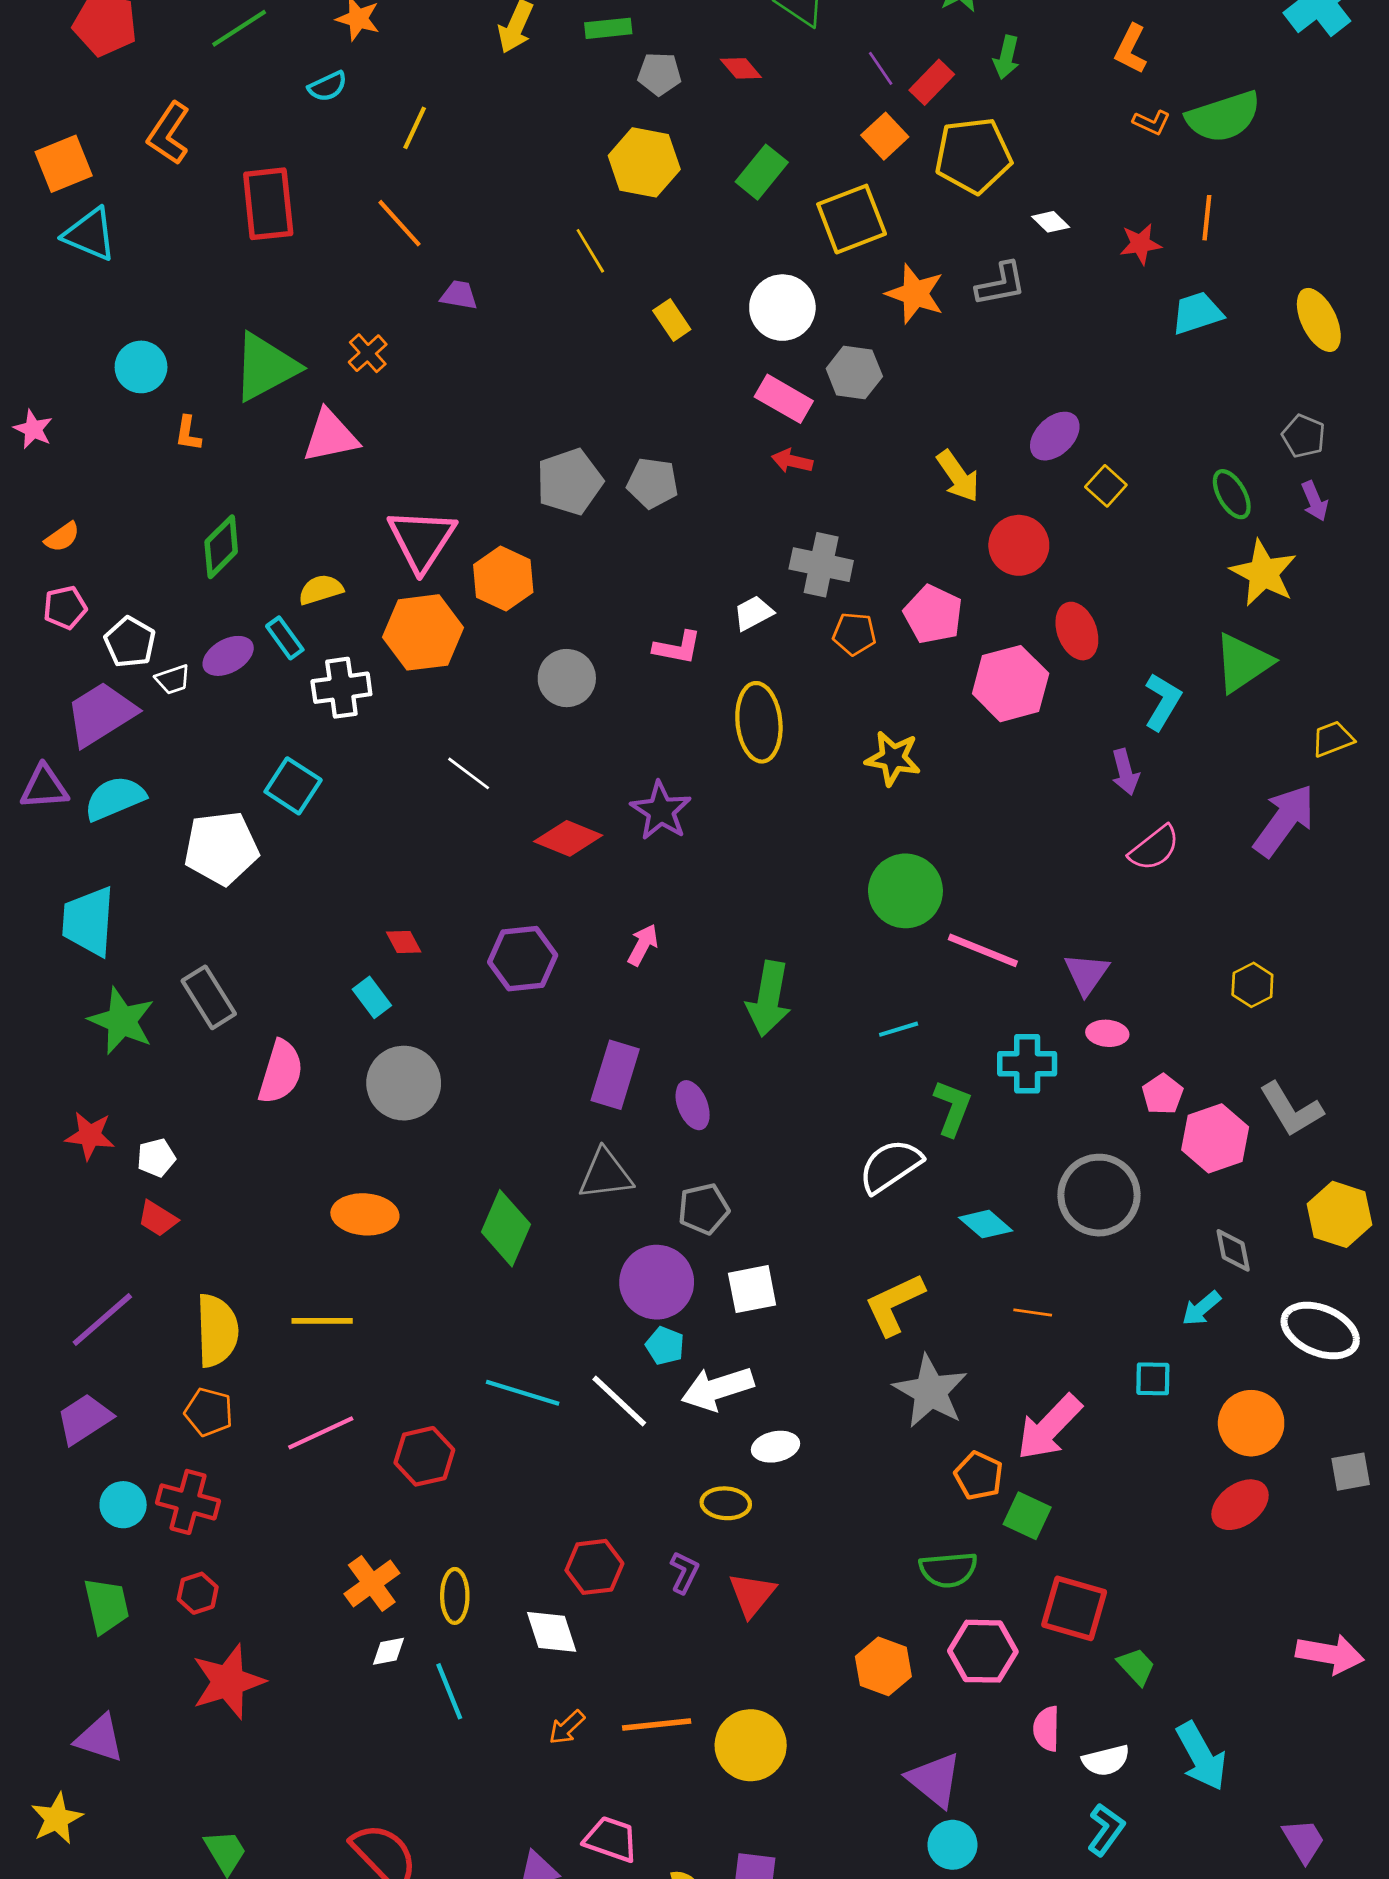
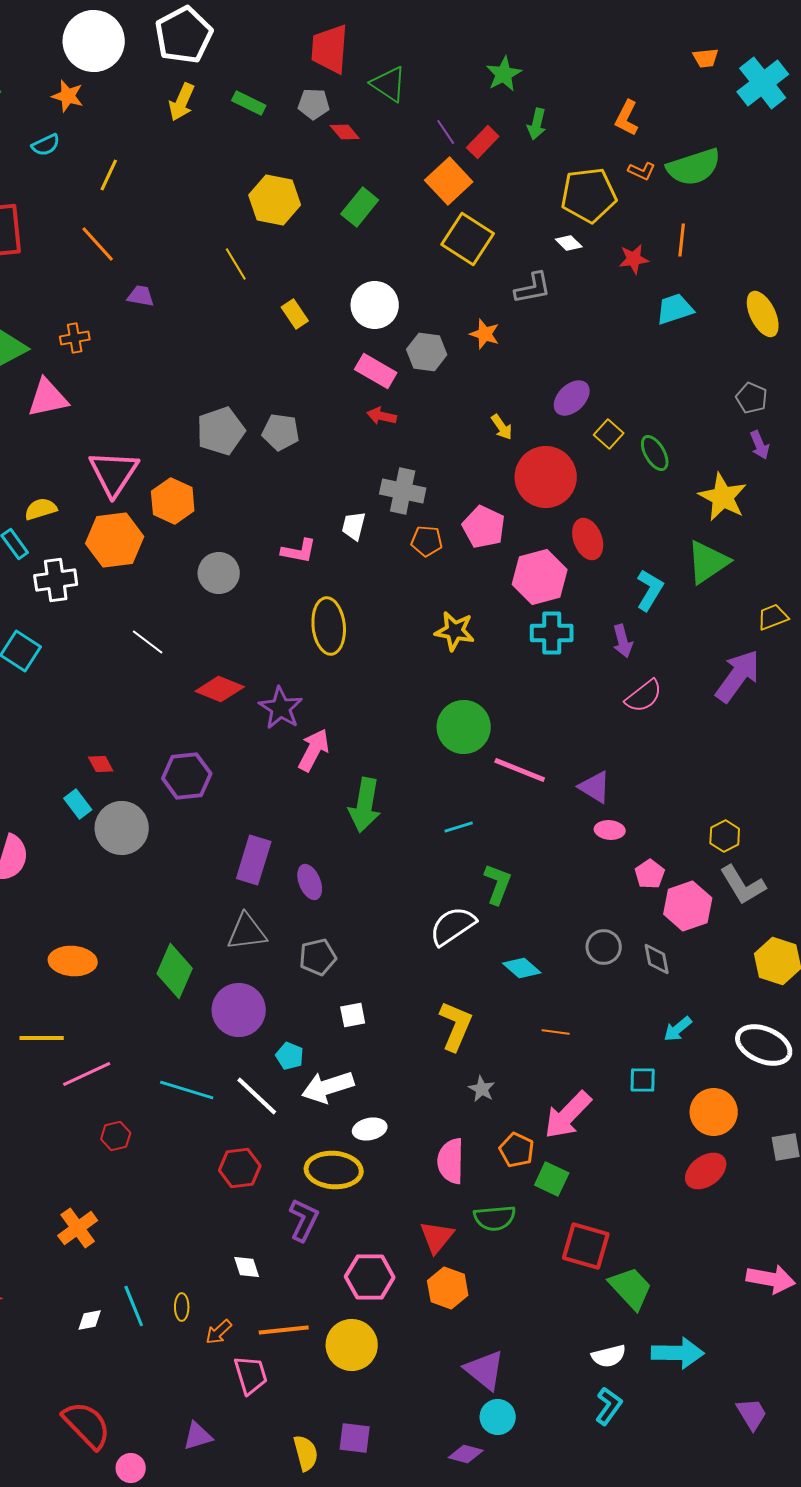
green rectangle: (608, 28) -> (249, 103), turned 32
gray pentagon: (659, 74) -> (314, 104), moved
orange square: (885, 136) -> (449, 181), size x1.4
yellow pentagon: (973, 155) -> (589, 195), moved
yellow square: (852, 219) -> (468, 239), moved, turned -36
orange star: (915, 294) -> (485, 334), moved, size x0.7
orange cross: (368, 353) -> (75, 338), turned 32
yellow arrow: (958, 476) -> (502, 427), size x0.7
green ellipse: (1232, 494) -> (655, 453), moved
red circle: (1019, 545) -> (546, 477), size x1.4
white trapezoid: (753, 613) -> (354, 526), turned -48
yellow ellipse: (759, 722) -> (329, 626), moved
purple star: (661, 811) -> (281, 708), moved
pink arrow: (643, 945) -> (314, 750), moved, size x1.4
purple triangle: (1087, 974) -> (595, 787), turned -33
yellow hexagon: (1252, 985) -> (725, 836), moved
cyan cross: (1027, 1064) -> (552, 633), moved
gray circle: (404, 1083) -> (122, 828), moved
gray circle: (1099, 1195) -> (604, 947), size x0.6
gray diamond: (1233, 1250) -> (657, 959), moved
purple circle: (657, 1282) -> (239, 1010), moved
white square: (752, 1289) -> (353, 1015), size x0.7
yellow L-shape: (894, 1304) -> (456, 1026), turned 138
gray star: (930, 1391) -> (482, 1089), size x0.5
pink line: (321, 1433) -> (87, 1074), moved
red hexagon: (424, 1456) -> (116, 1136), size x0.7
yellow ellipse: (726, 1503) -> (334, 1170), size x1.6
red hexagon: (594, 1567) -> (240, 1168), moved
purple L-shape: (684, 1572) -> (304, 1220), size x1.4
red triangle: (752, 1595) -> (437, 1237), moved
yellow ellipse: (455, 1596) -> (182, 1307), moved, size x0.7
white diamond: (552, 1632) -> (247, 1267), moved, size x0.7
white diamond: (388, 1651) -> (90, 1320), moved
pink hexagon: (983, 1651) -> (370, 1277), moved
green trapezoid: (1136, 1666) -> (631, 1288), size x1.6
pink semicircle: (1046, 1729) -> (451, 1161), moved, size x1.4
cyan arrow: (1201, 1756) -> (678, 1353), turned -60
pink trapezoid: (611, 1839) -> (251, 1375), moved, turned 54

